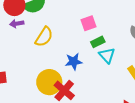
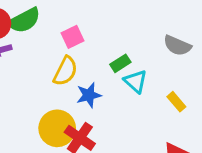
pink square: (89, 23) -> (73, 37), moved
yellow semicircle: (44, 37) -> (65, 71), moved

